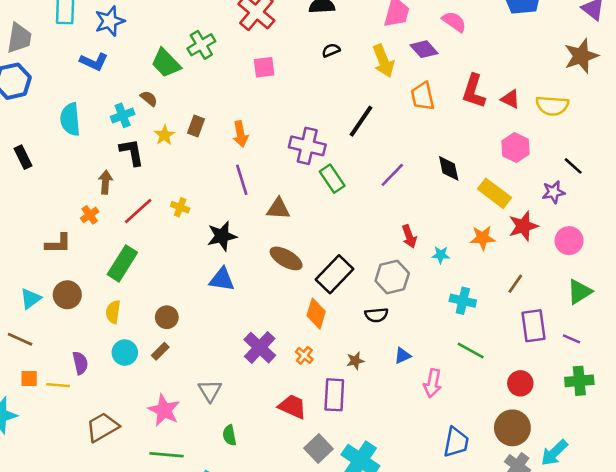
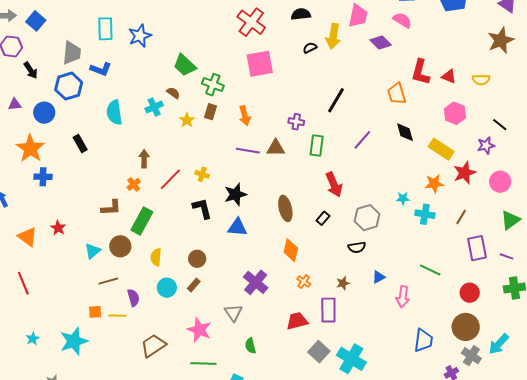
green cross: (201, 45) -> (213, 85), moved, turned -35
yellow arrow: (383, 61) -> (333, 36), moved, turned 35
blue L-shape: (94, 62) -> (101, 69), moved
pink square: (264, 67) -> (260, 64), size x1.6
orange trapezoid: (423, 96) -> (397, 94), moved
yellow semicircle: (552, 106) -> (481, 80), size x0.7
purple cross: (307, 146) -> (296, 122), size x0.6
black L-shape: (132, 152) -> (202, 208), moved
green rectangle: (332, 179) -> (317, 145), turned 45
purple line: (242, 180) -> (248, 151), turned -60
brown triangle: (278, 209) -> (276, 148), moved
red arrow: (409, 236) -> (334, 185), moved, size x1.4
brown ellipse: (286, 258) -> (285, 208), turned 50
green rectangle: (122, 263) -> (142, 221), moved
black rectangle: (335, 274) -> (323, 218), size x0.5
cyan cross: (463, 301) -> (425, 214), moved
orange diamond: (316, 314) -> (291, 250), moved
brown line: (20, 339) -> (108, 281), moved, turned -36
purple cross: (260, 348) -> (256, 282), moved
red trapezoid: (292, 407) -> (297, 321), turned -35

